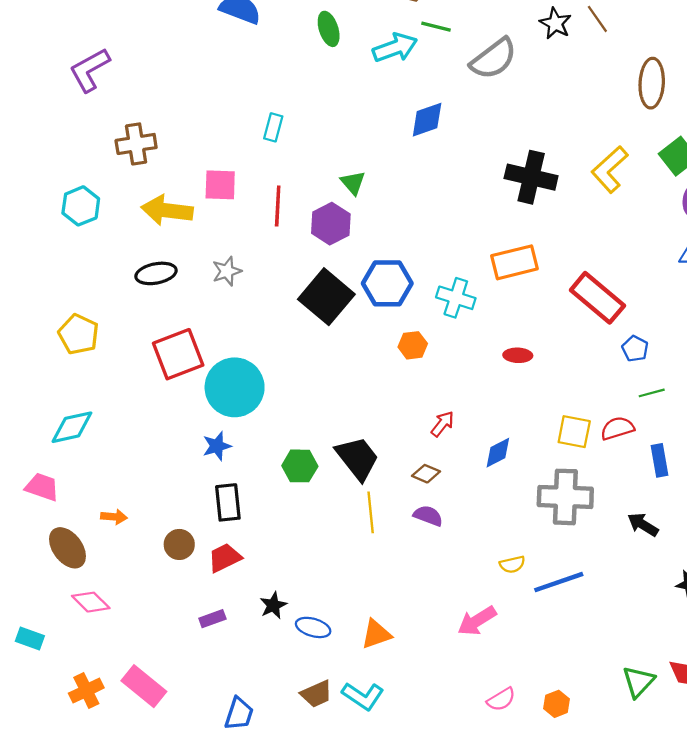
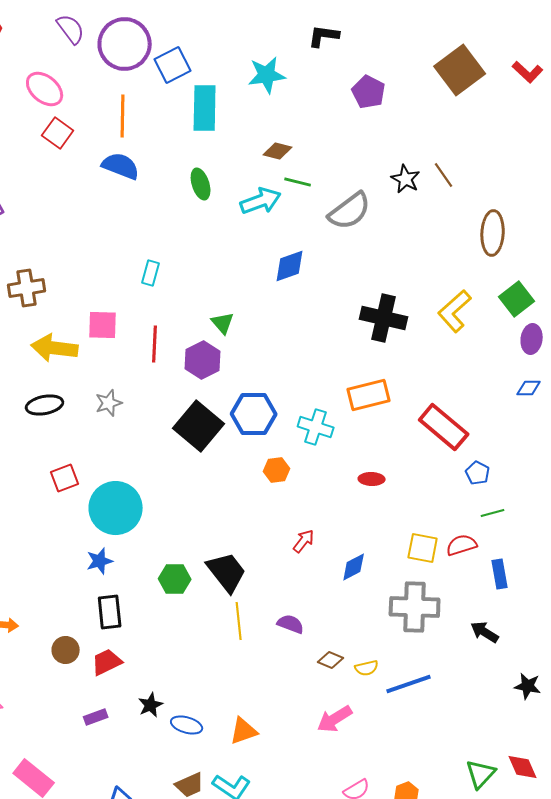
red square: (178, 354) -> (65, 478), size x0.6
brown diamond: (426, 474) -> (331, 660), moved

